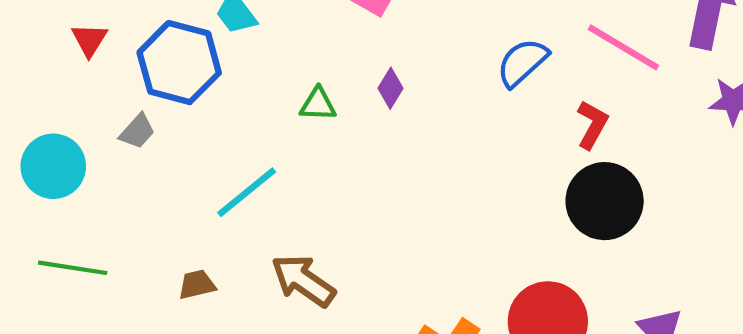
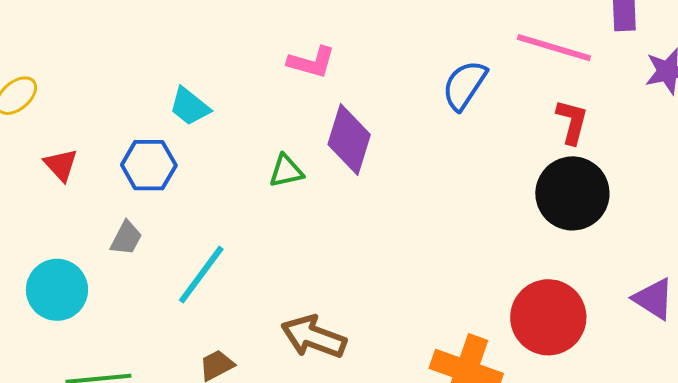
blue hexagon: (179, 63) -> (149, 165), size x0.7
purple diamond: (390, 88) -> (349, 139), size x1.8
red L-shape: (592, 125) -> (572, 122), moved
cyan line: (247, 192) -> (201, 275), moved

